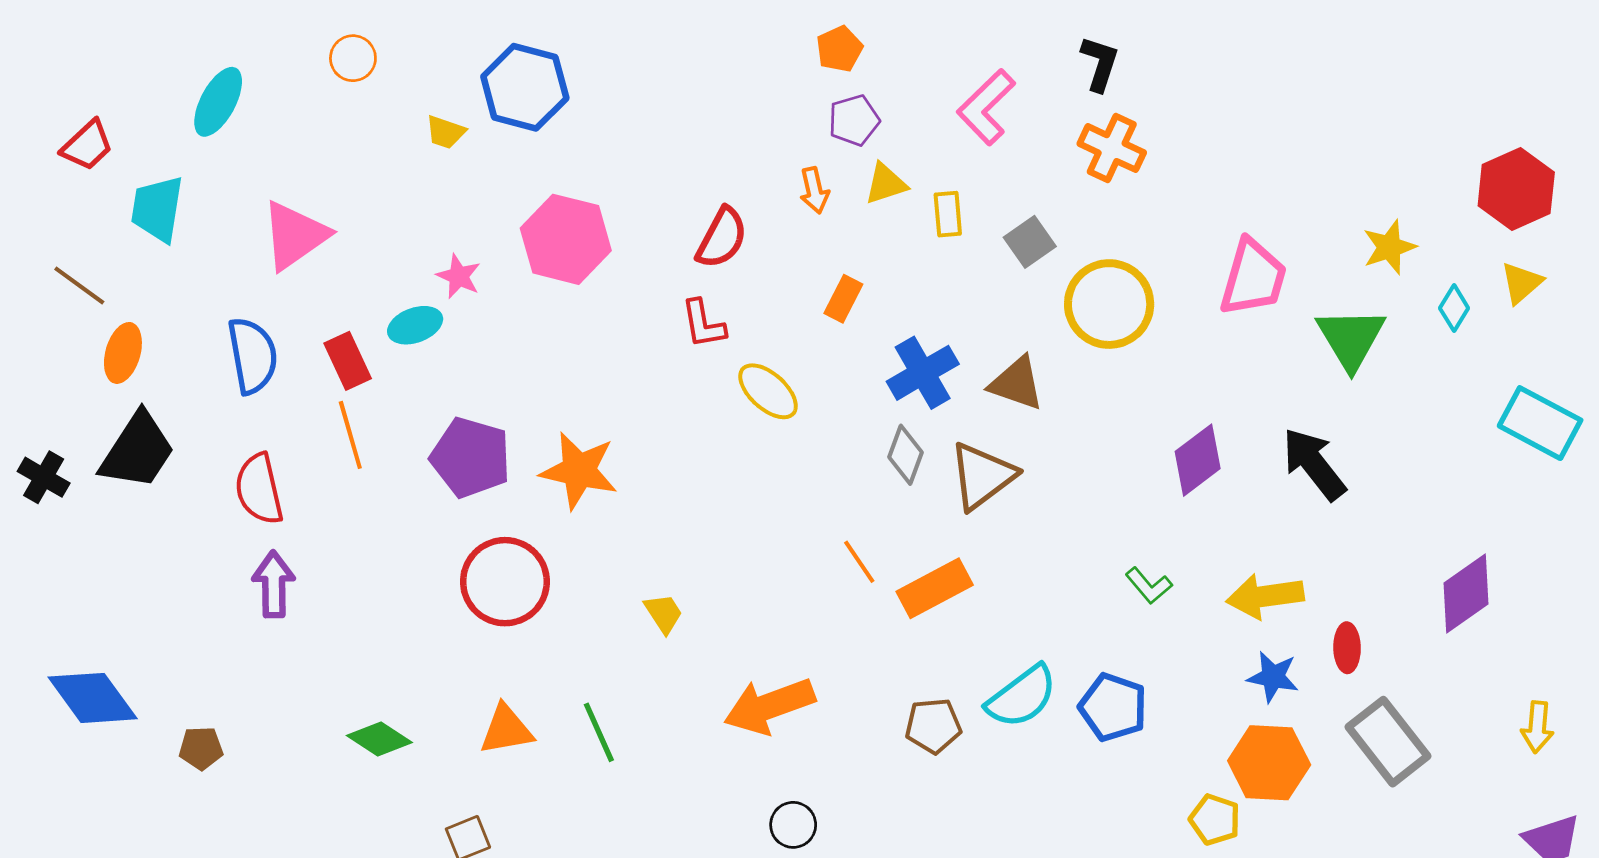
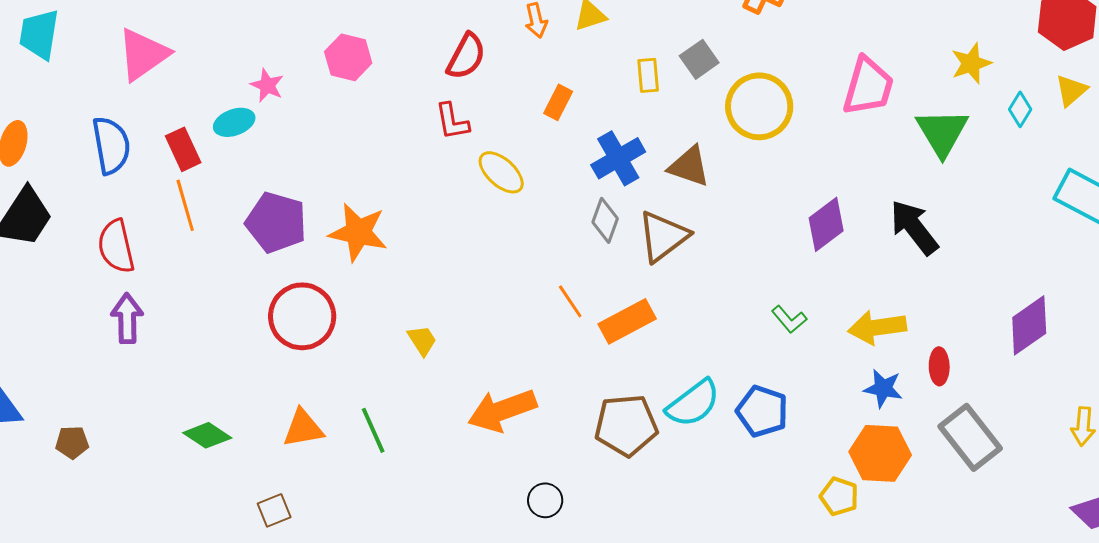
yellow rectangle: (948, 214) -> (648, 75), moved
pink hexagon: (566, 239) -> (348, 57), size x0.7
brown pentagon: (933, 726) -> (626, 425), size x1.5
black circle: (793, 825) -> (545, 500), moved

